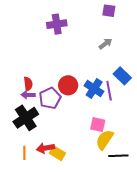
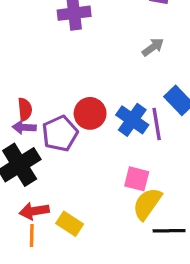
red arrow: (45, 148) -> (34, 211), moved
orange line: (24, 153) -> (32, 235), moved

